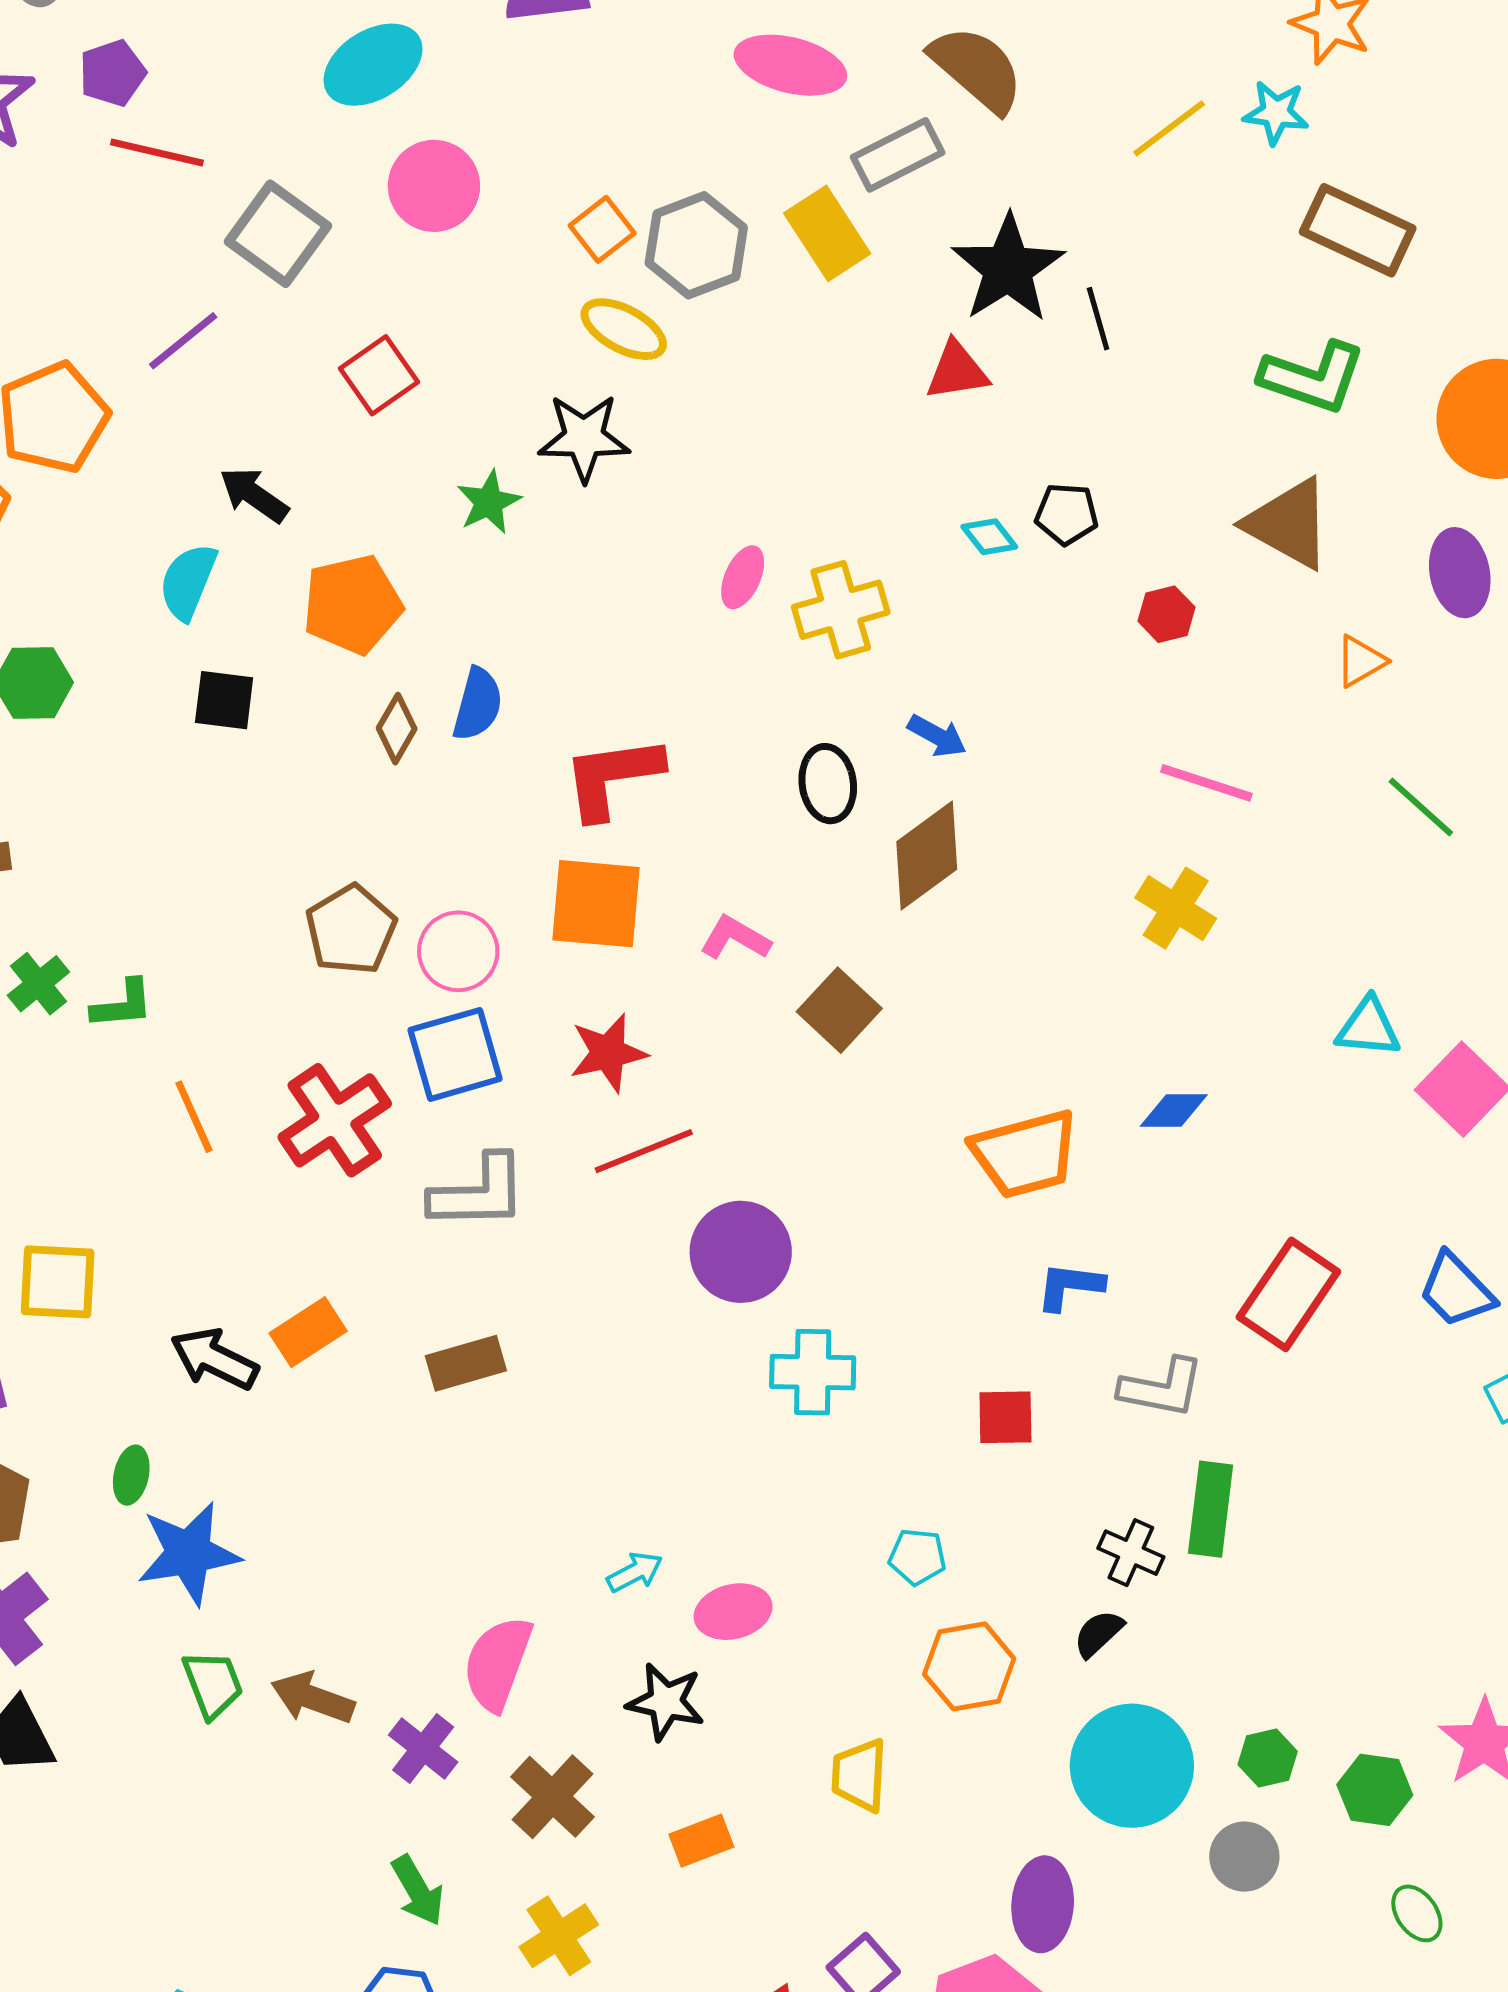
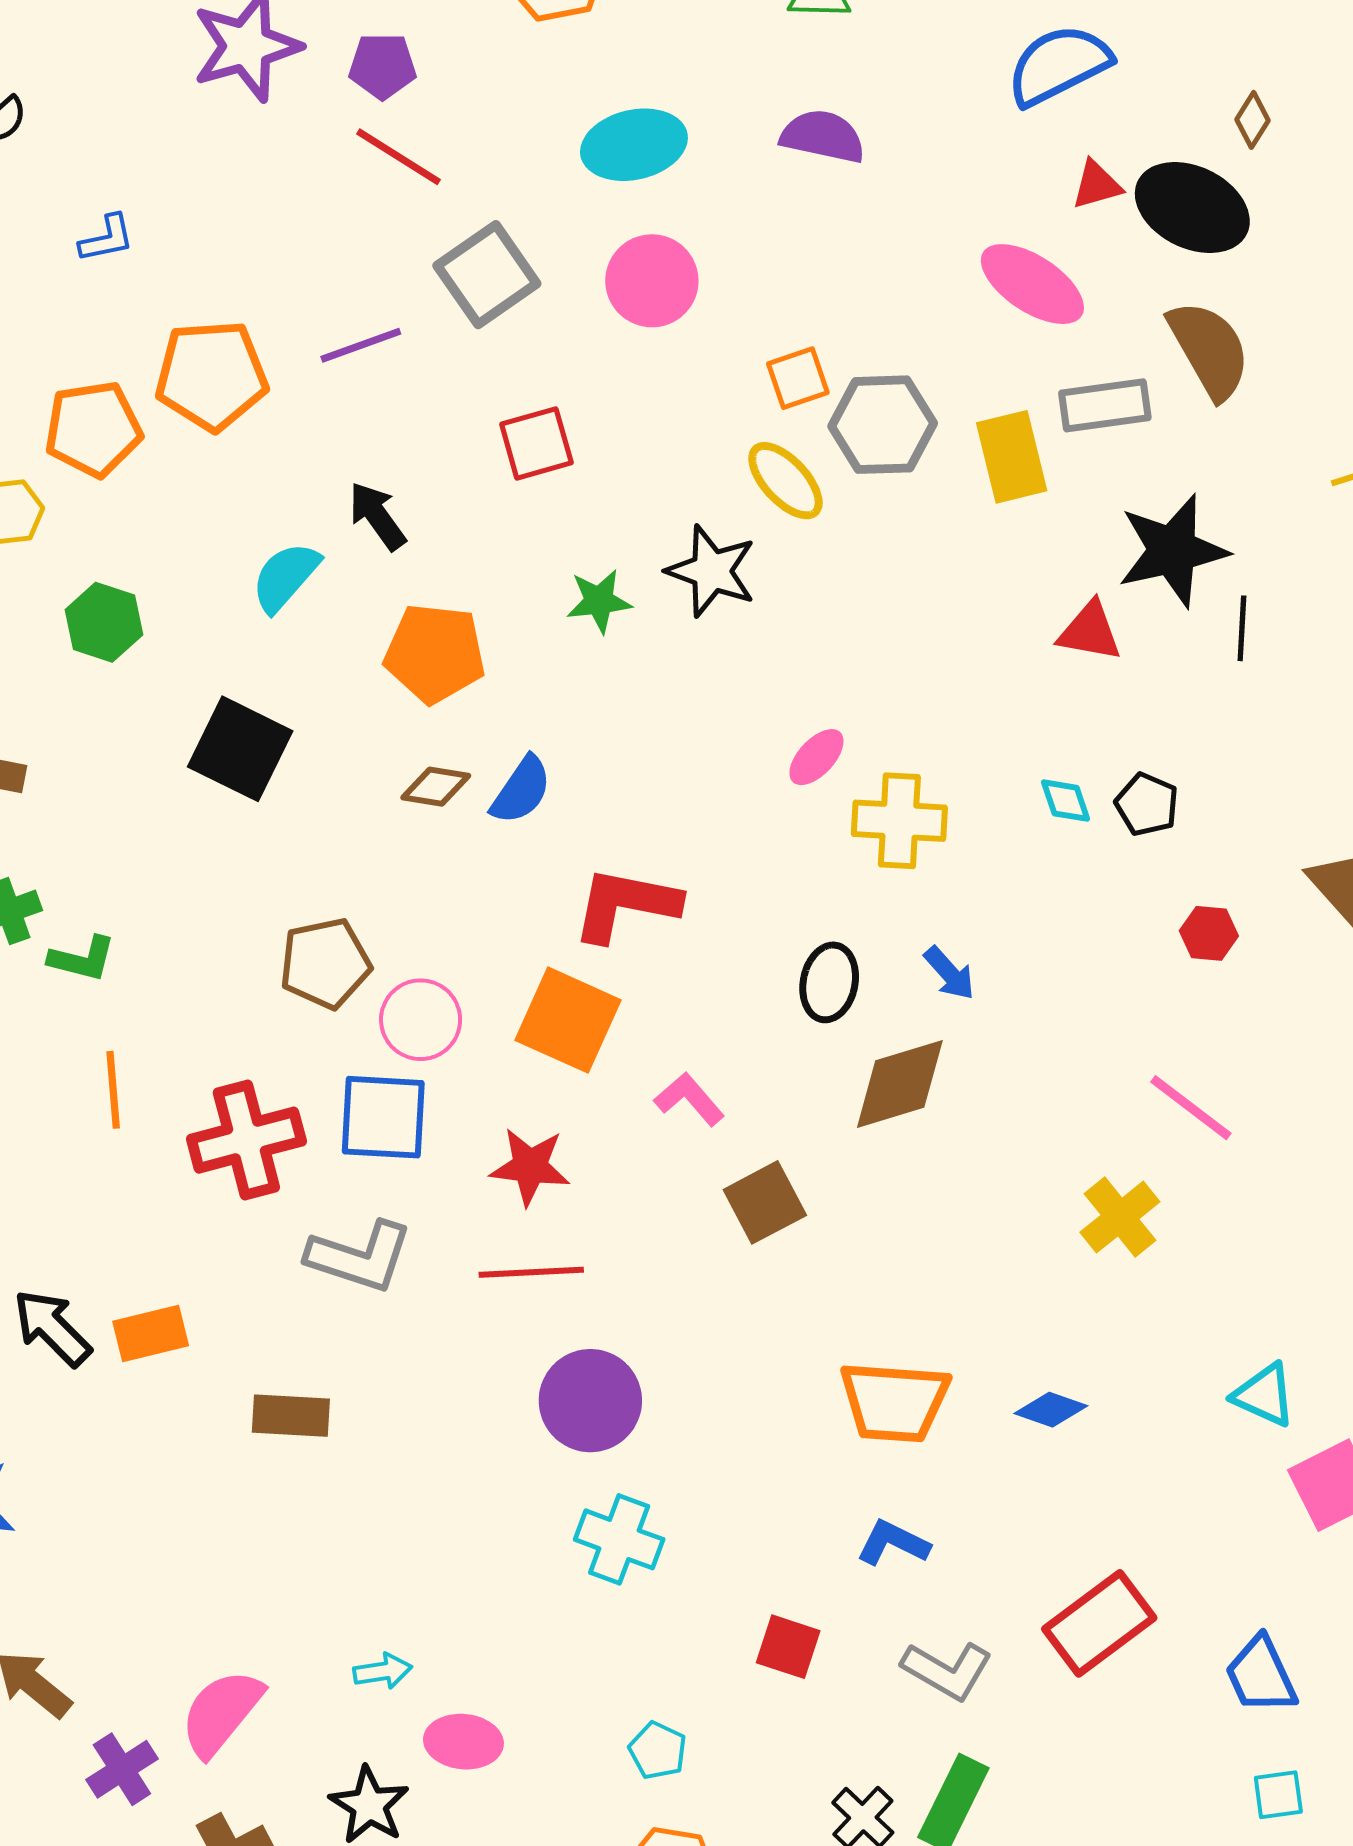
black square: (224, 700) -> (240, 749), moved, size x1.5
brown diamond: (397, 729) -> (436, 787), turned 50

